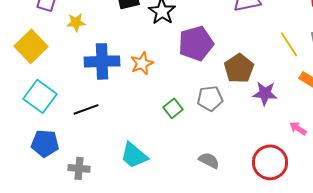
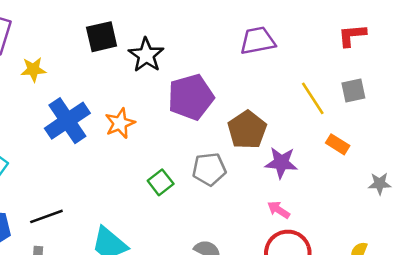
blue cross: (102, 61) -> (67, 121), turned -32
black line: (86, 109) -> (46, 216), moved
pink arrow: (298, 128) -> (279, 210), moved

